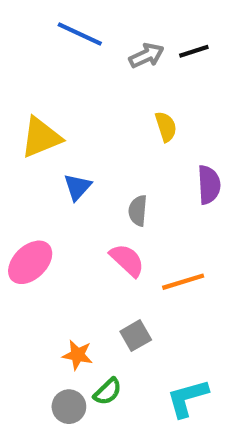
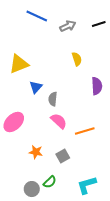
black line: (194, 51) -> (99, 24), moved
gray semicircle: (138, 211) -> (53, 99), moved
orange star: (78, 355) -> (36, 152), moved

